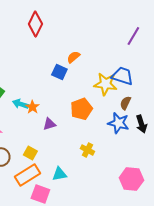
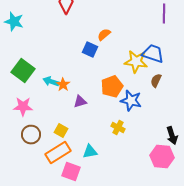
purple line: (133, 36) -> (164, 14), turned -30
blue star: (118, 123) -> (131, 101), moved
black arrow: (141, 124) -> (172, 136), moved

